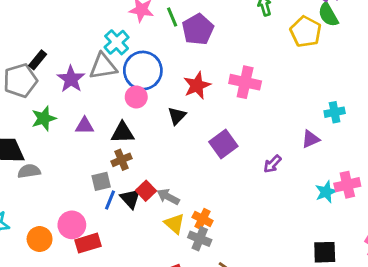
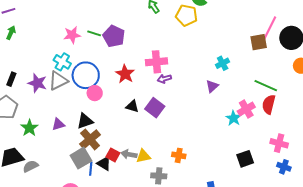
green line: (172, 17) -> (94, 33), turned -32
black rectangle: (38, 60) -> (11, 79), moved
purple star: (71, 79) -> (37, 83), moved
pink circle: (136, 97) -> (95, 93), moved
black triangle: (177, 116) -> (132, 106), moved, turned -40
brown cross: (122, 160) -> (90, 139), size x1.5
purple arrow: (272, 164) -> (164, 79), moved, turned 48
gray square: (101, 181) -> (81, 158), size x1.5
orange cross: (203, 219) -> (179, 155), moved
yellow triangle: (174, 224) -> (143, 156), moved, turned -35

